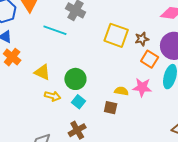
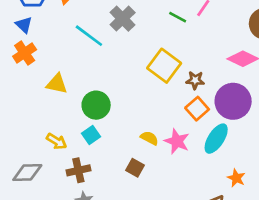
yellow triangle: (42, 72) -> (57, 84), turned -30
yellow arrow: (53, 96) -> (57, 141), moved
brown square: (111, 108) -> (135, 168), moved

